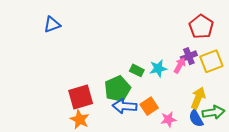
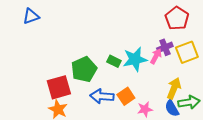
cyan star: (158, 68) -> (135, 59), size x1.4
green pentagon: (117, 89) -> (84, 69), moved

